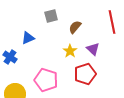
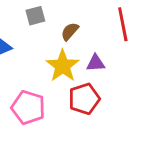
purple triangle: (93, 49) -> (96, 63), turned -48
yellow star: (70, 51) -> (63, 66), size x1.6

